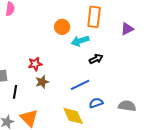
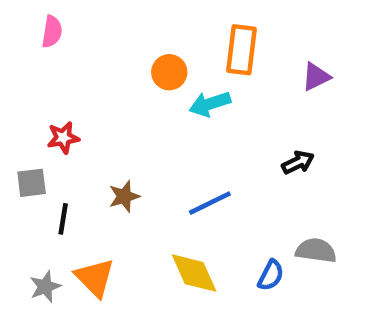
black arrow: (96, 59) -> (298, 162), moved
red star: (35, 64) -> (63, 138), moved
blue semicircle: (96, 103) -> (271, 275), moved, turned 136

